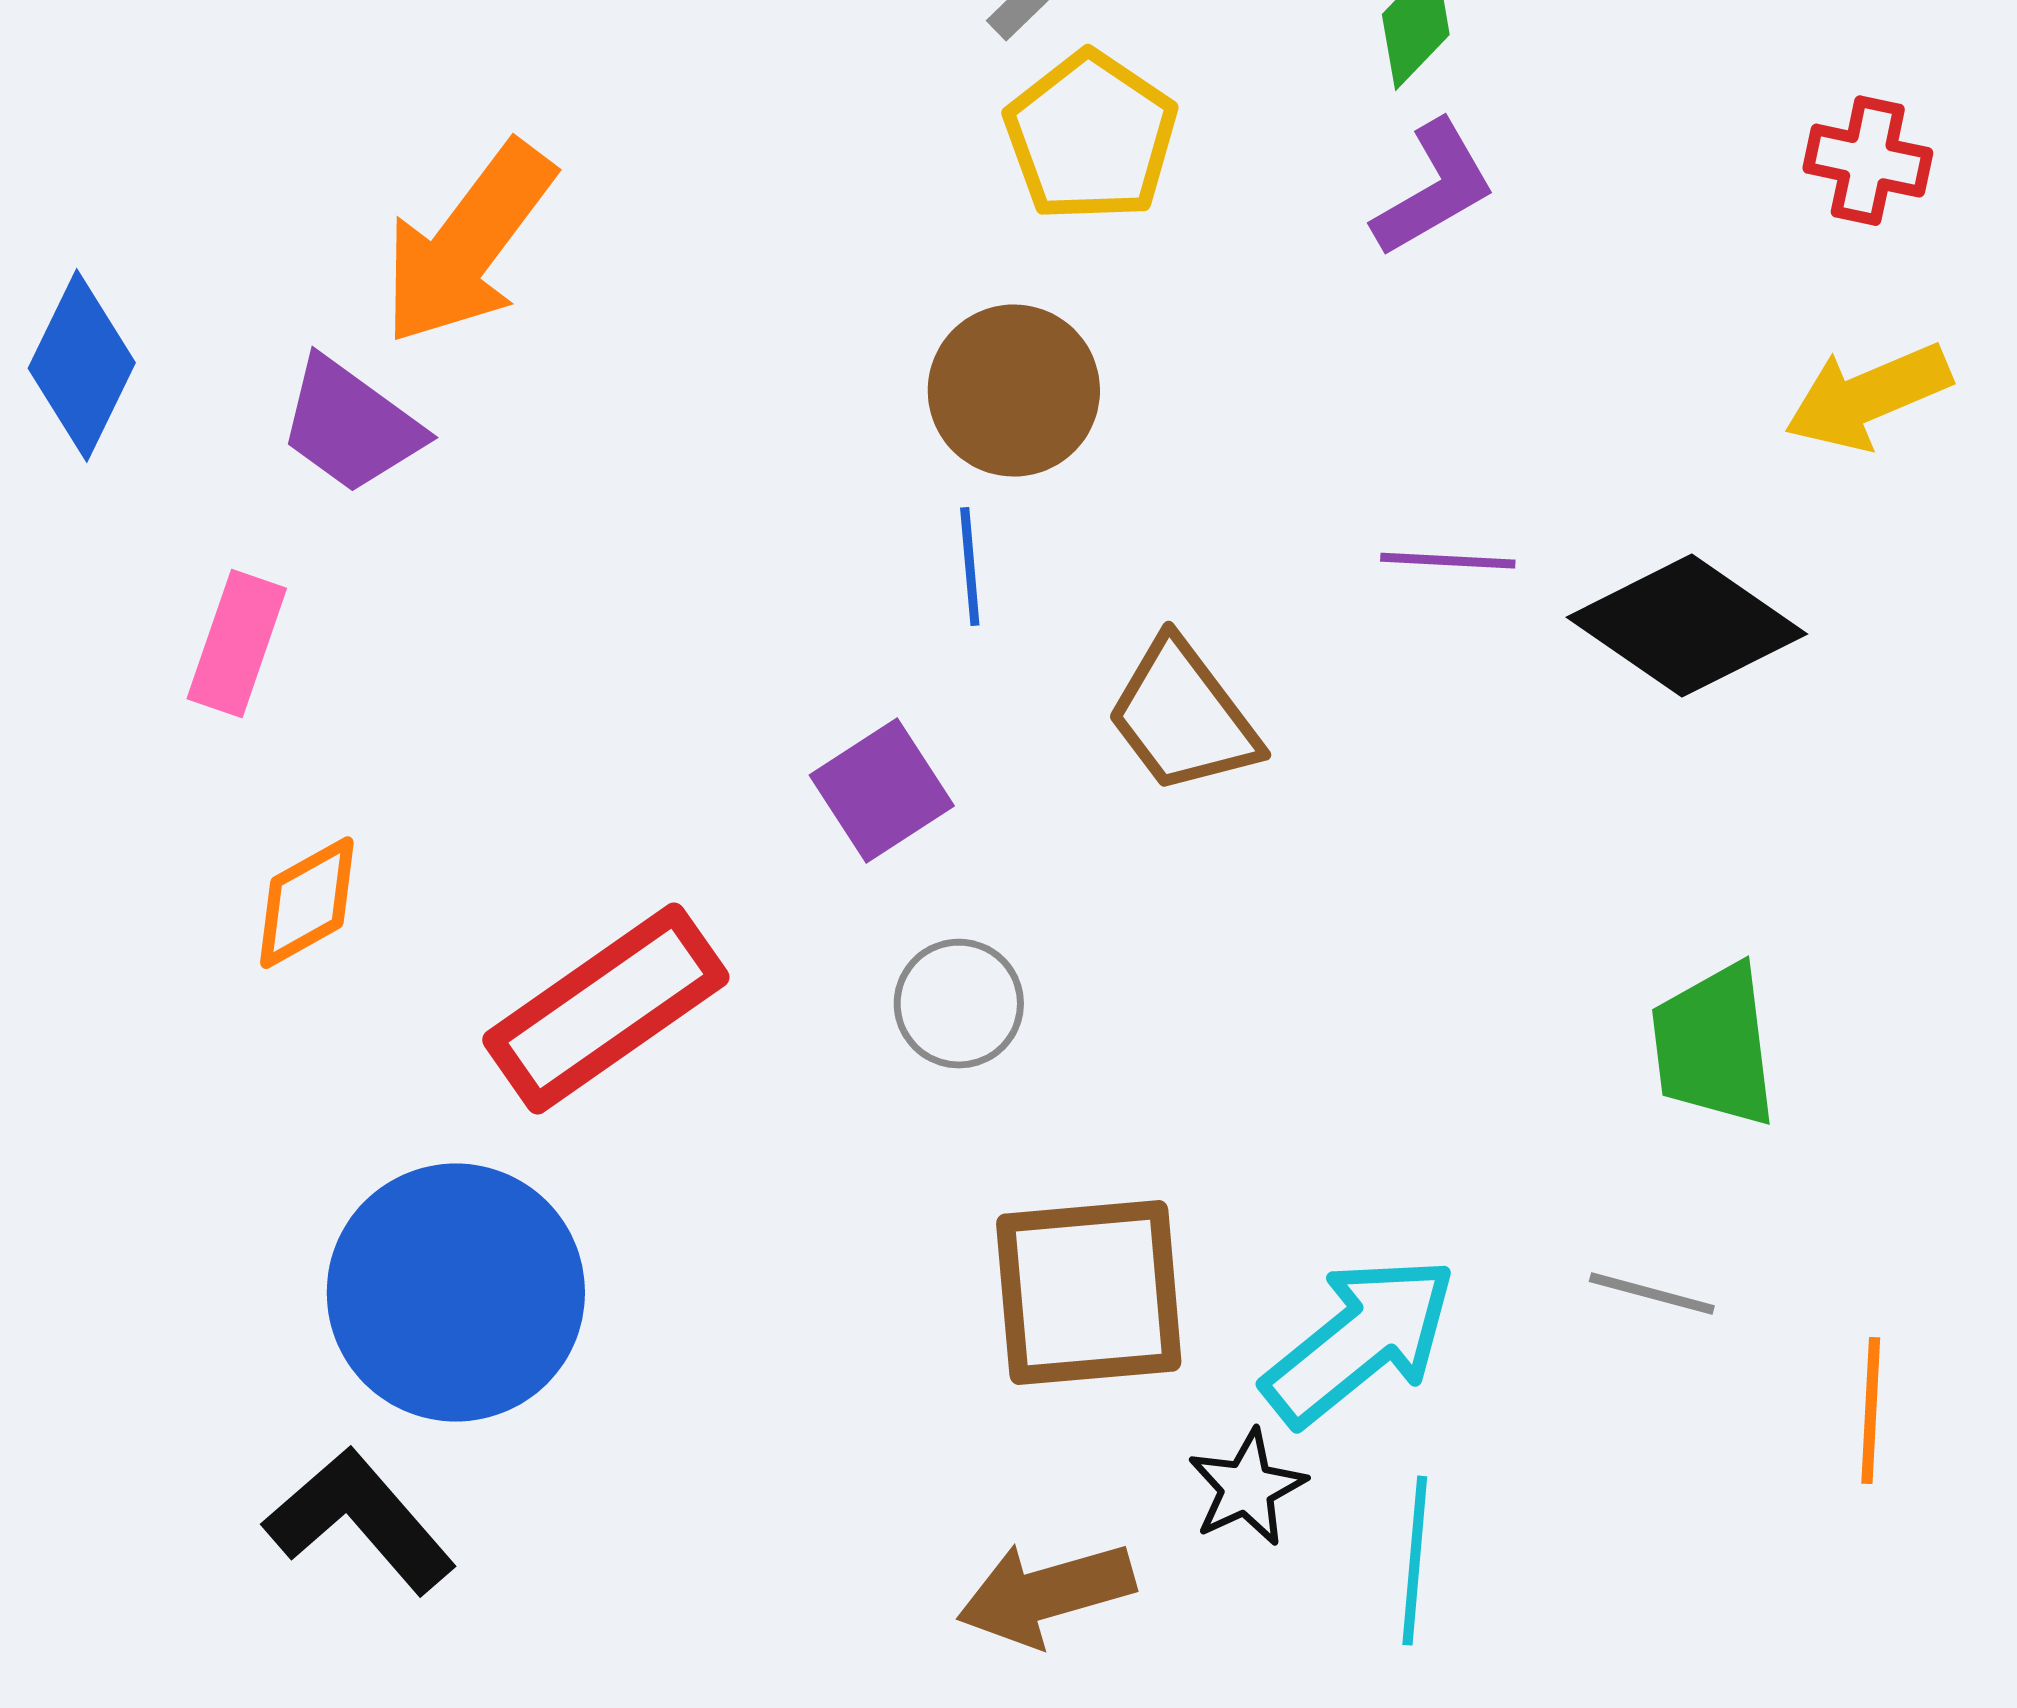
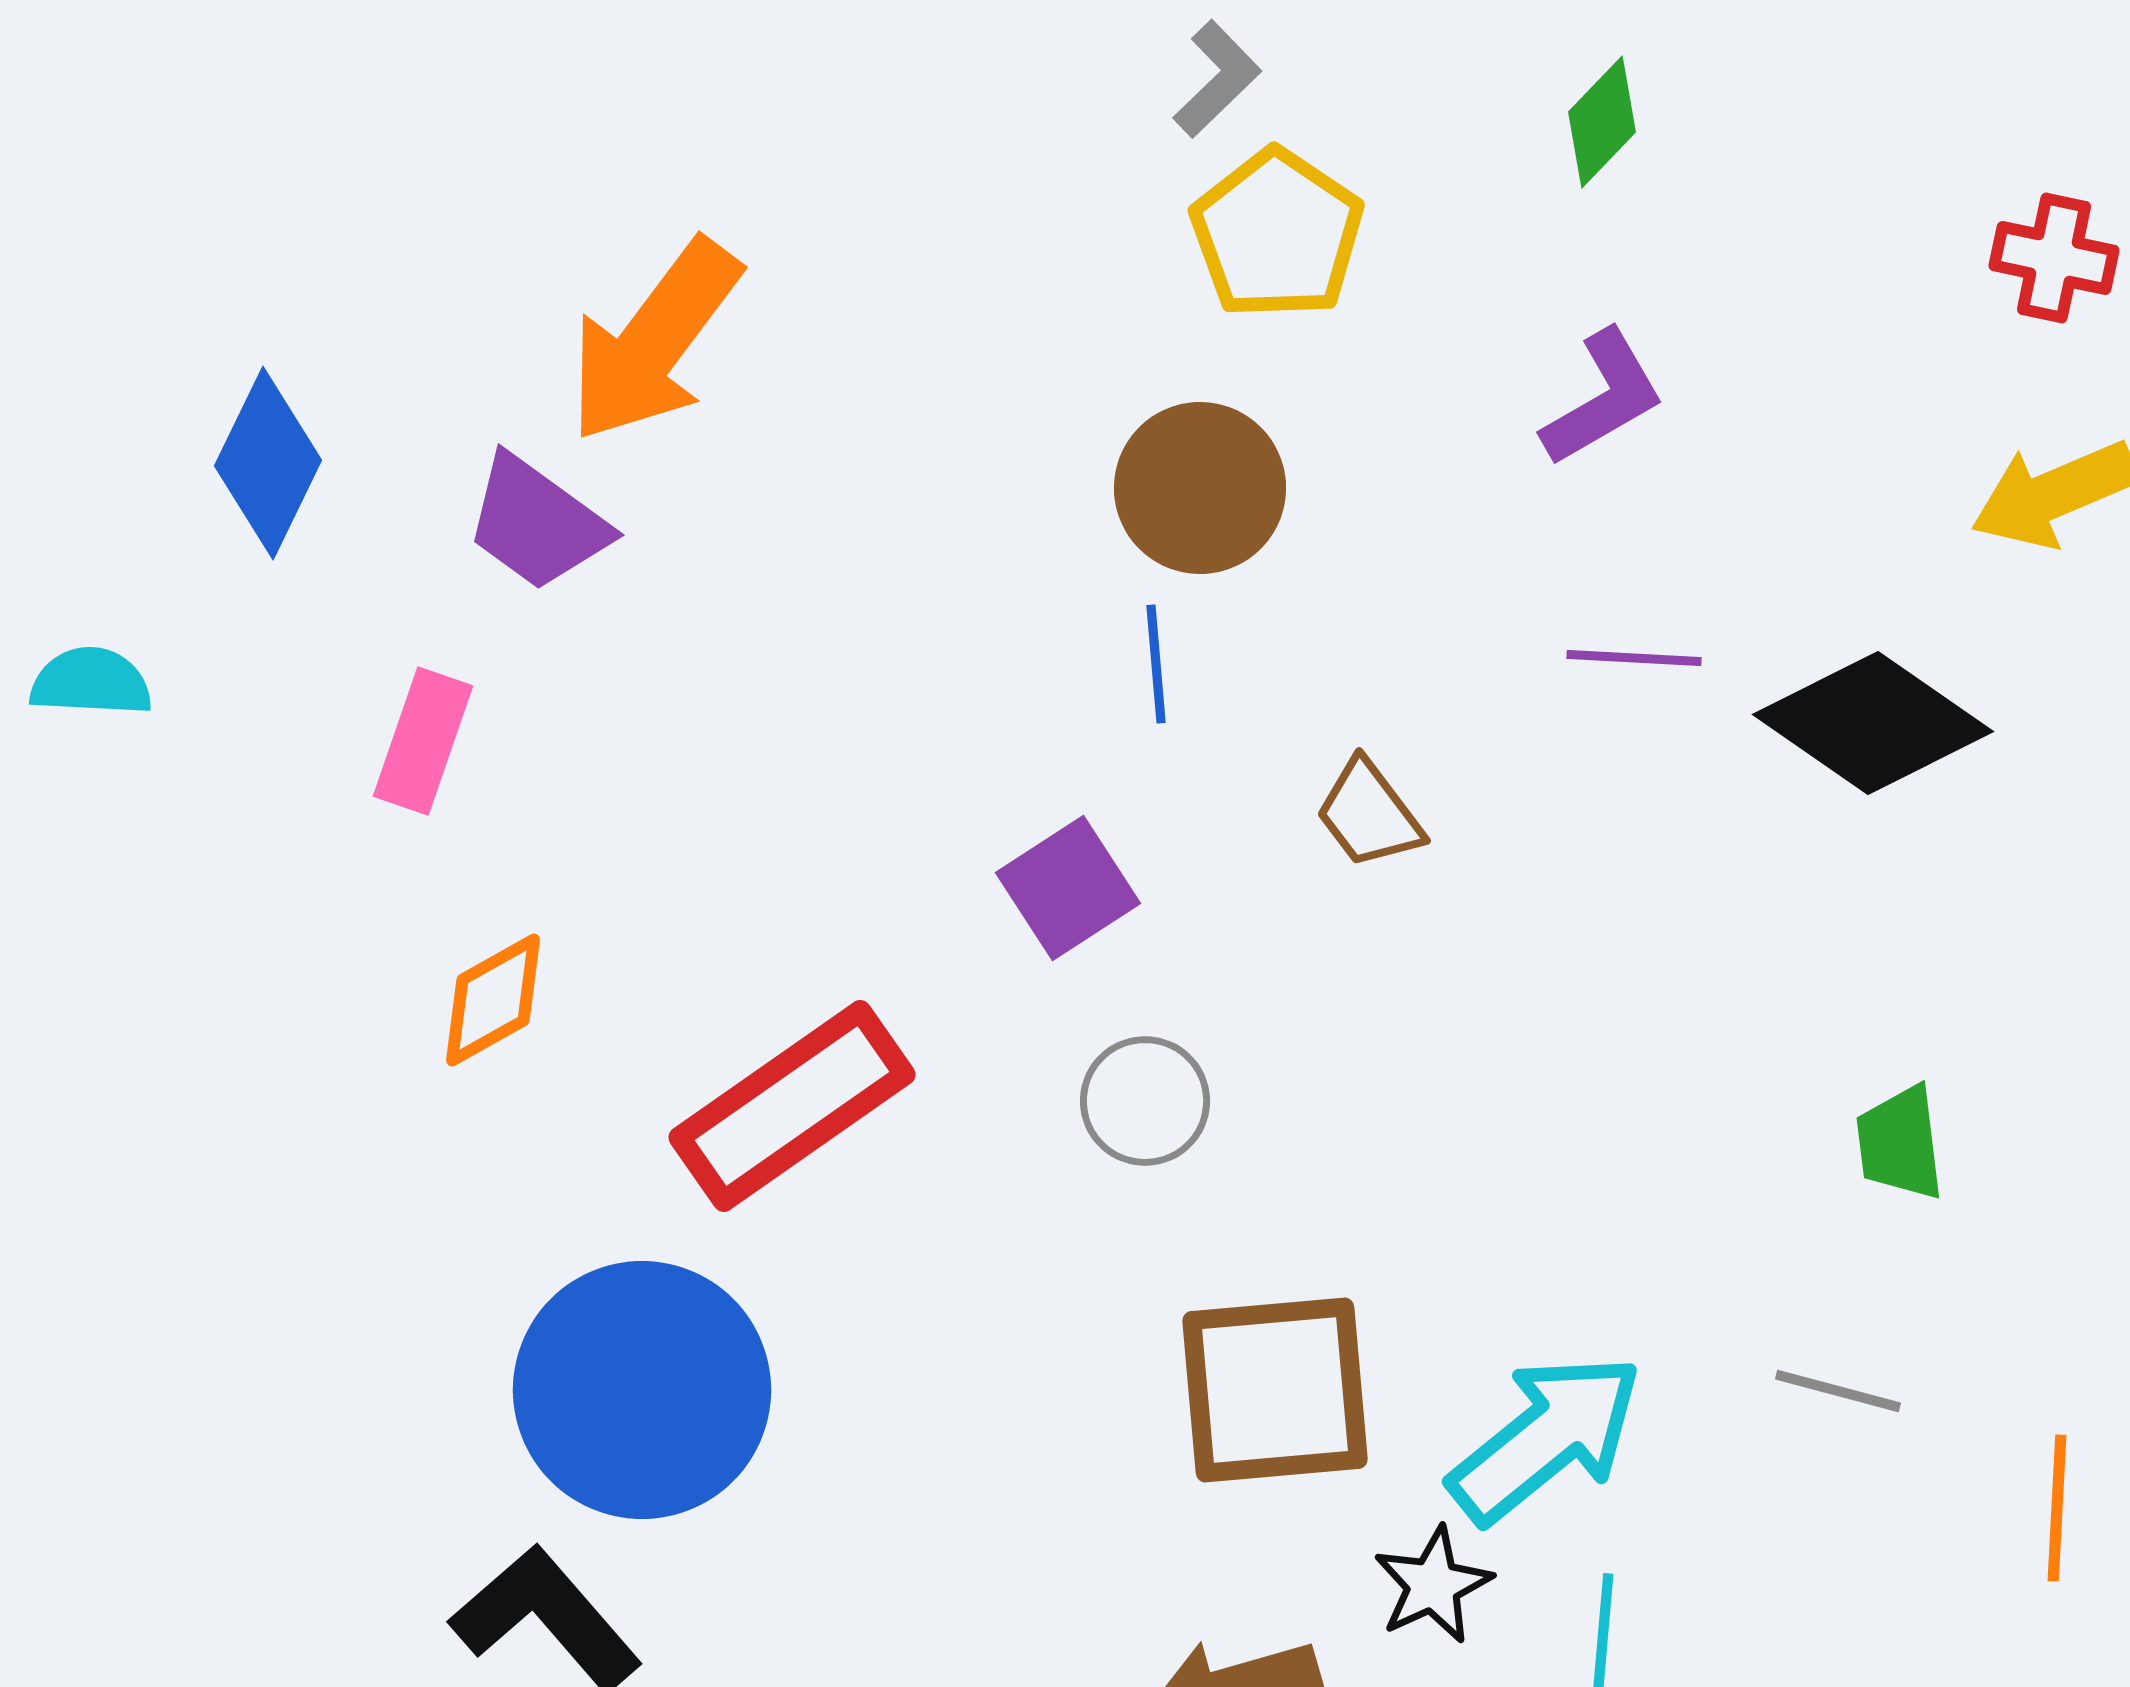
purple L-shape: (1434, 189) -> (1603, 398), moved
brown trapezoid: (1183, 717) -> (1369, 814), size x0.7
green trapezoid: (1714, 1046) -> (1900, 1143), size x0.7

